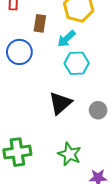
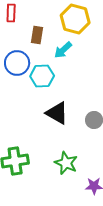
cyan hexagon: (77, 63) -> (42, 76), moved
black triangle: (60, 103) -> (57, 113), turned -50

